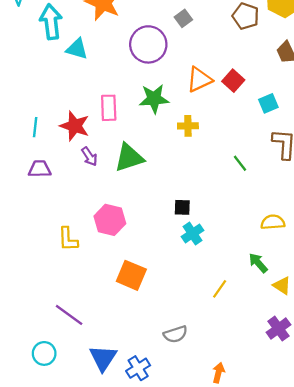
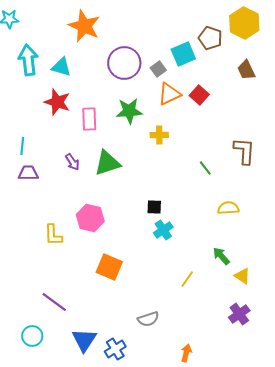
gray square: (183, 18) -> (158, 69), moved
cyan arrow: (51, 22) -> (28, 60), moved
cyan square: (268, 103) -> (183, 54), moved, size x1.4
red star: (75, 126) -> (57, 102), moved
cyan line: (35, 127) -> (22, 146), moved
yellow semicircle: (273, 222) -> (228, 208), moved

